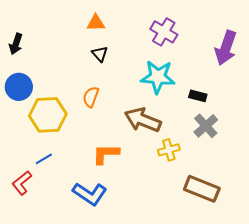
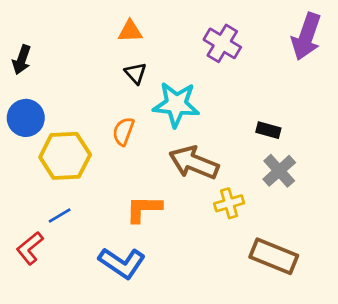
purple arrow: (226, 48) -> (306, 37), moved
cyan star: (158, 77) -> (176, 104), moved

